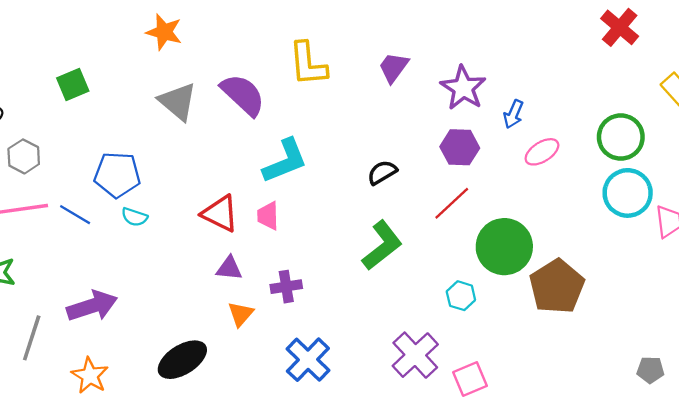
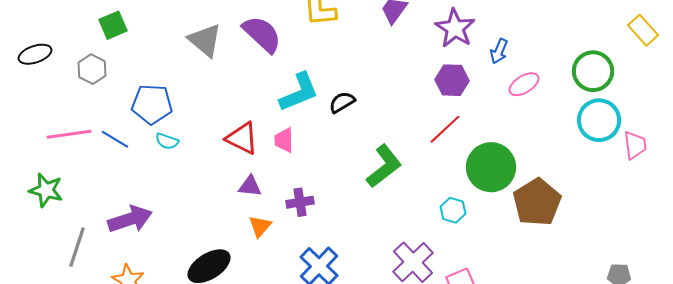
gray hexagon: (24, 156) -> (92, 69), moved
black semicircle: (382, 172) -> (342, 102), moved

